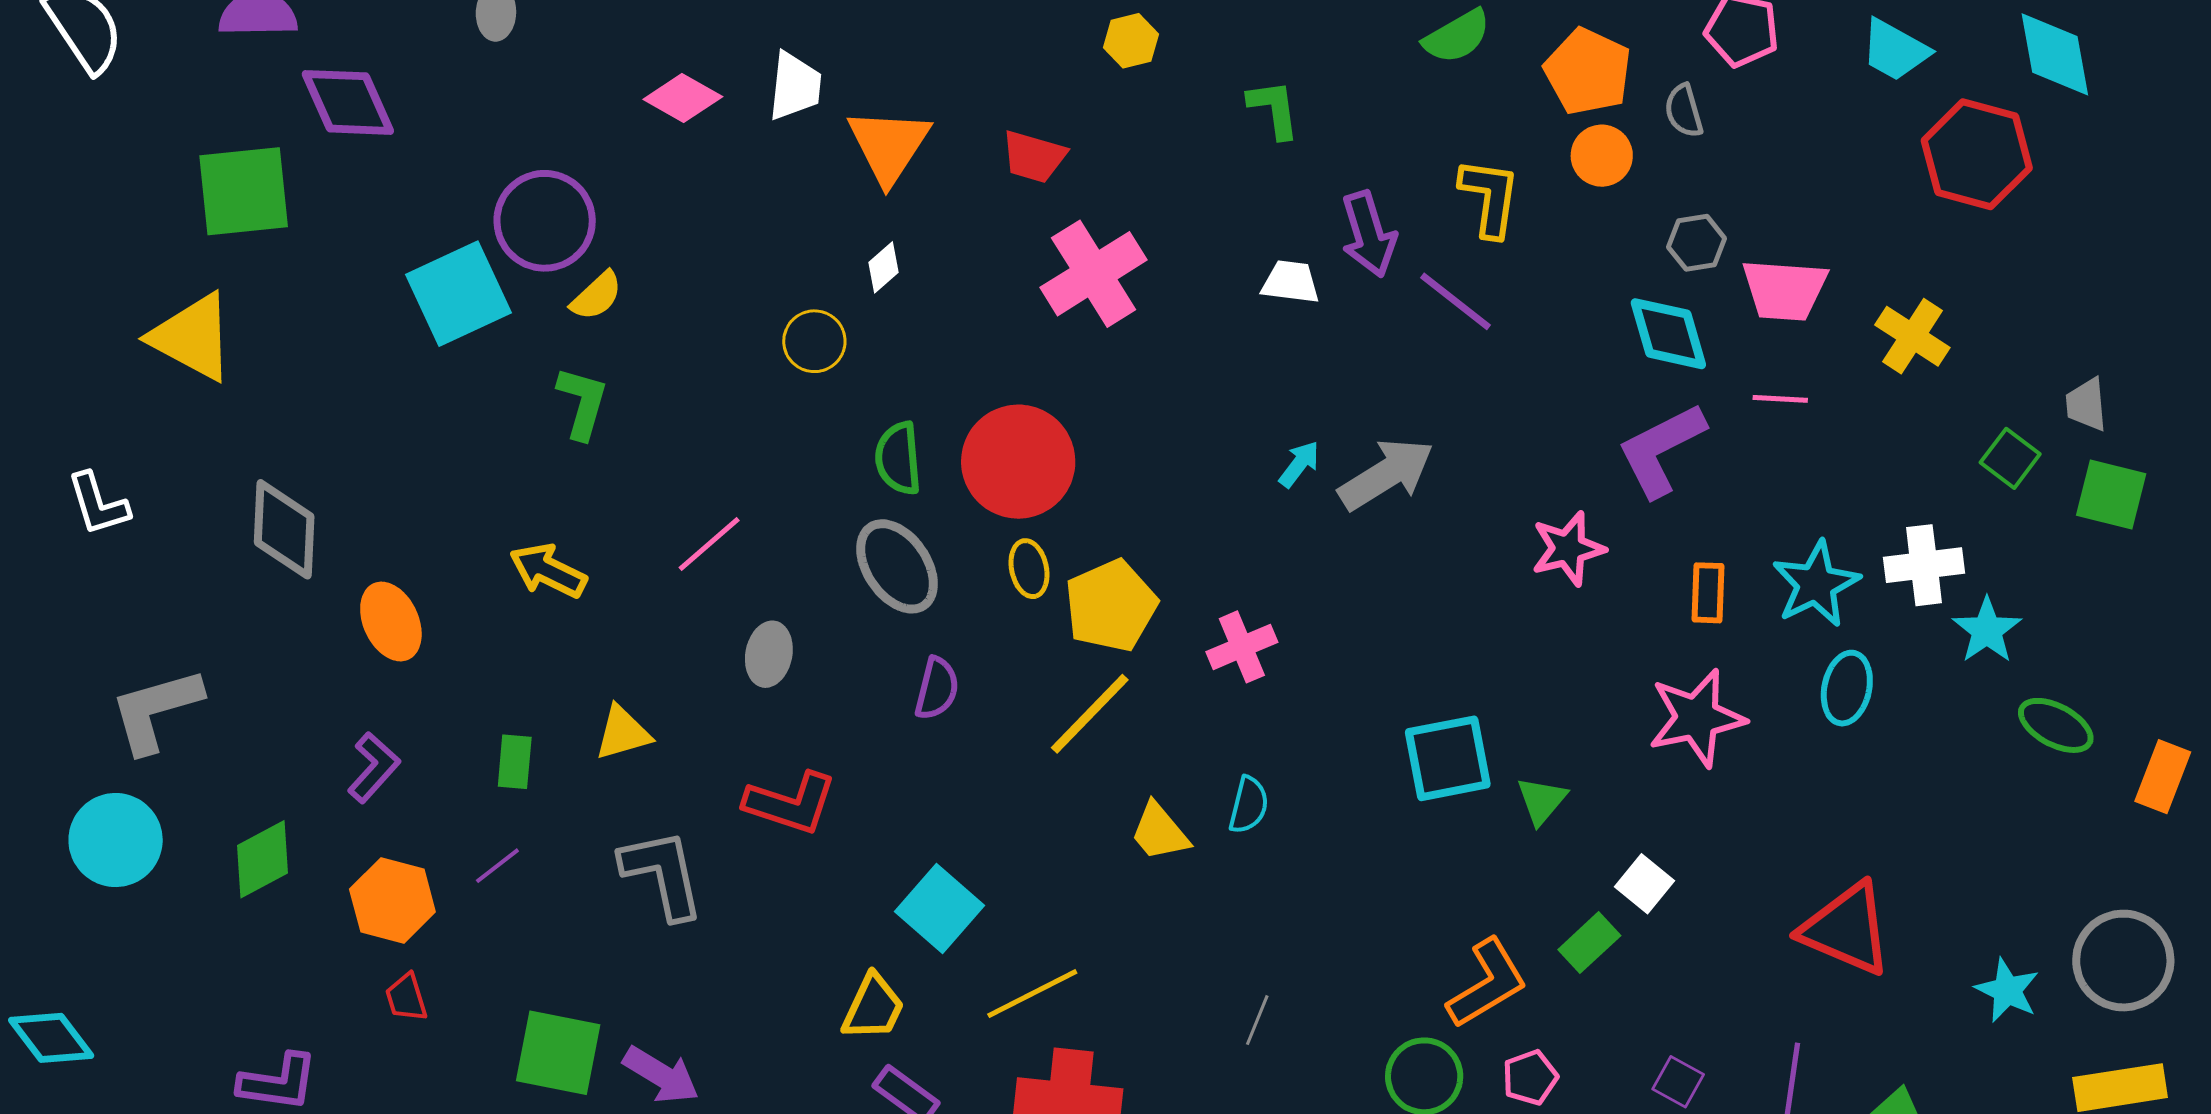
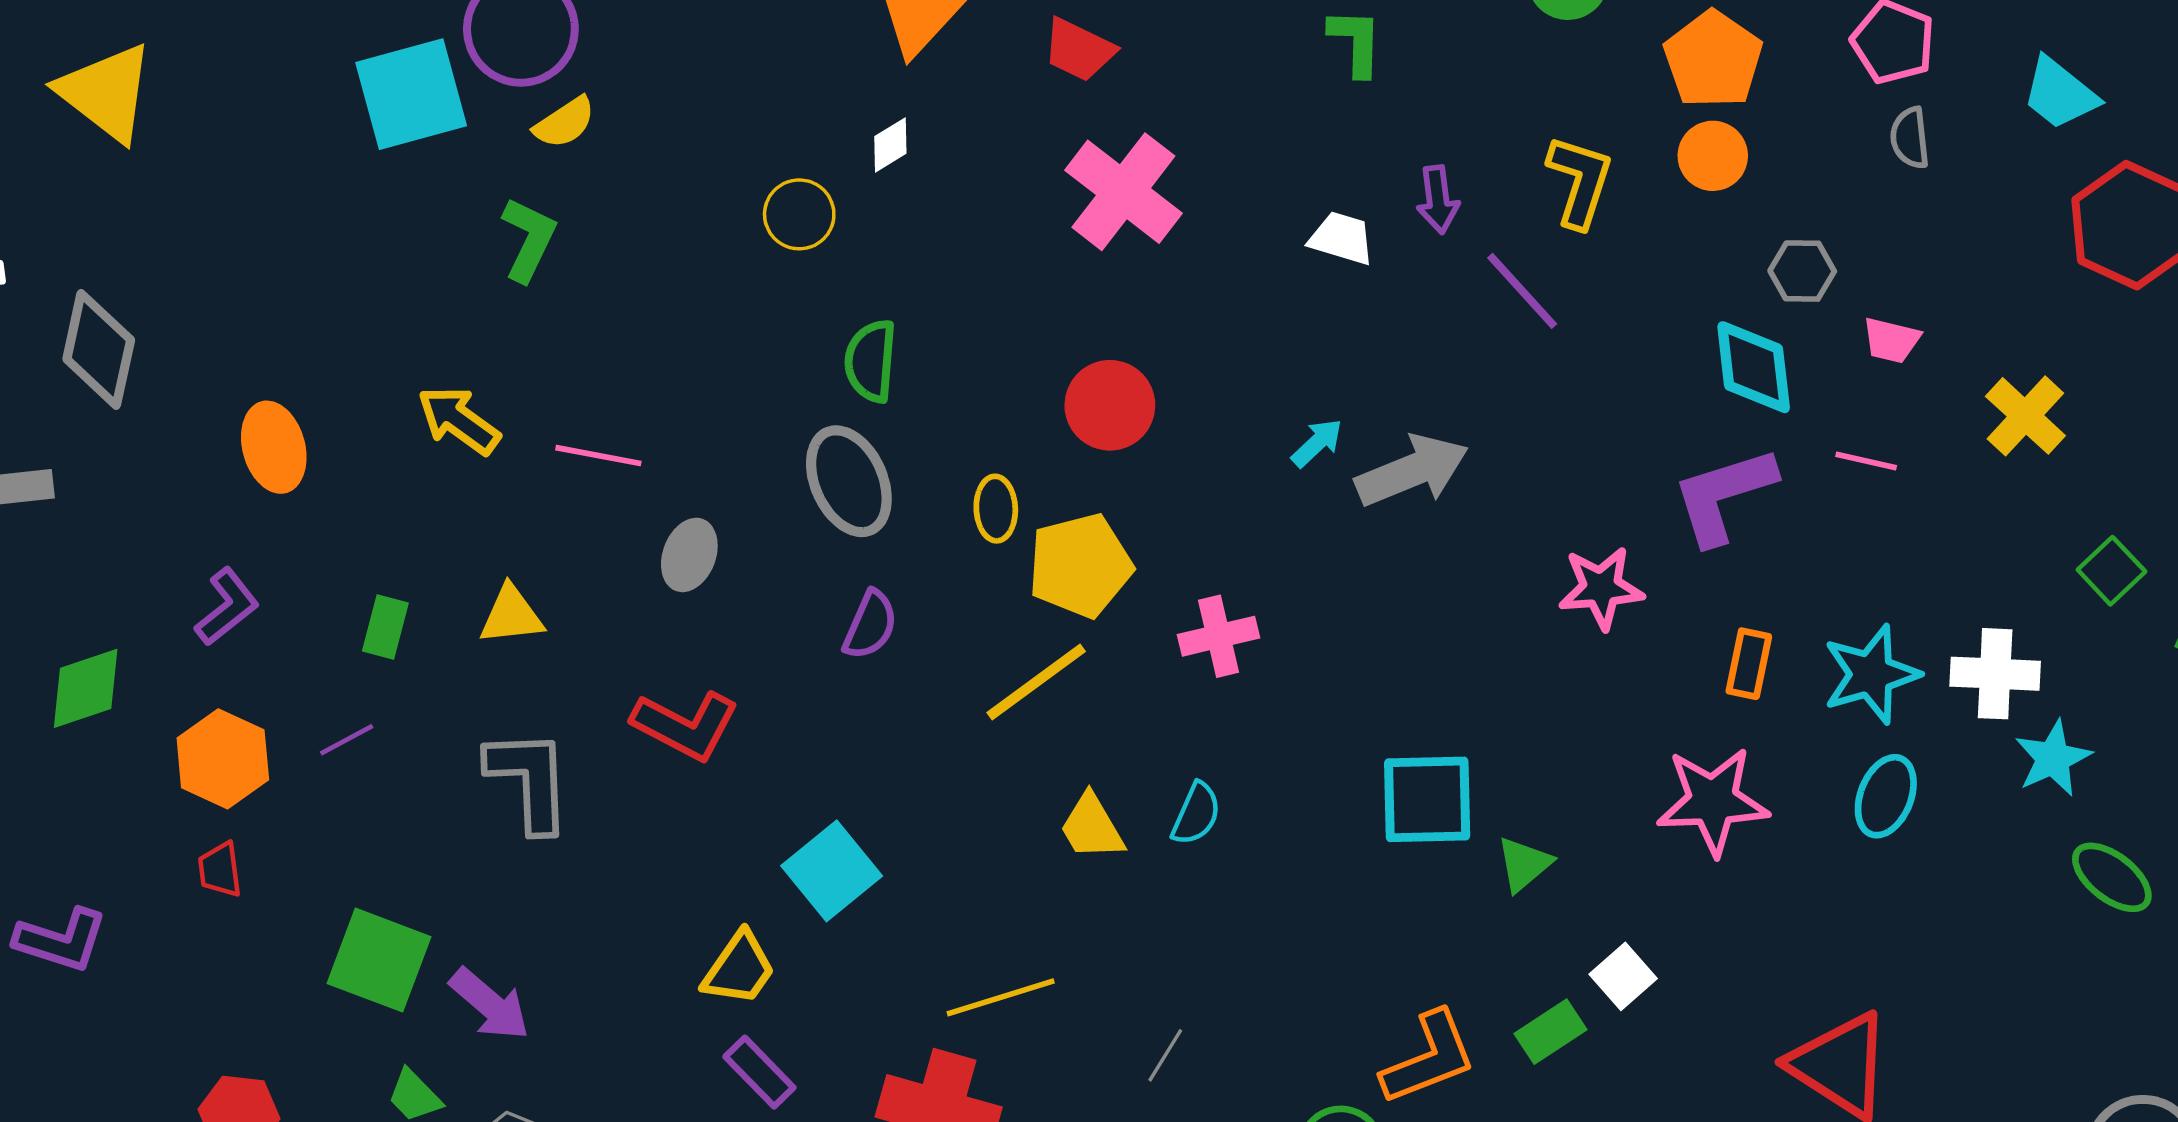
gray semicircle: (1684, 111) -> (1910, 138), moved
purple arrow: (1369, 234) -> (1438, 200), size x0.7
pink cross: (1094, 274) -> (1123, 192), turned -30
pink trapezoid: (1784, 290) -> (1891, 340), size x0.6
red circle: (1018, 462) -> (1110, 405), moved, size x0.7
gray diamond: (284, 529) -> (99, 350), moved
pink line: (709, 544) -> (598, 456), moved, turned 42
yellow line: (1032, 994) -> (1001, 997), moved

